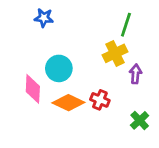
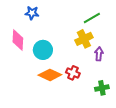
green line: (126, 25) -> (92, 18), turned 42
pink diamond: (33, 89) -> (18, 40), moved
green cross: (140, 120) -> (102, 88), turned 32

